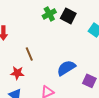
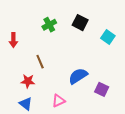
green cross: (49, 14) -> (49, 25), moved

